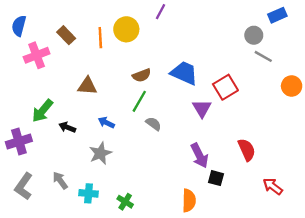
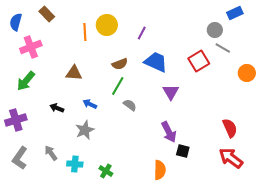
purple line: (161, 12) -> (142, 33), moved
brown rectangle: (66, 35) -> (47, 14), moved
red square: (225, 87) -> (199, 61), moved
green arrow: (42, 111) -> (26, 81), moved
red semicircle: (247, 150) -> (230, 128), moved
red arrow: (273, 186) -> (231, 158), size x1.4

